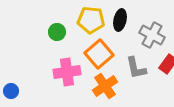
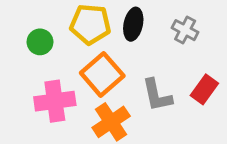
gray cross: (152, 35) -> (185, 30), moved, size x0.7

